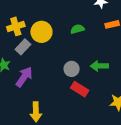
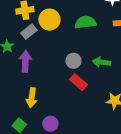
green semicircle: (77, 29) -> (85, 22), size x1.5
purple arrow: (24, 77) -> (25, 61), turned -40

